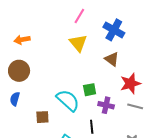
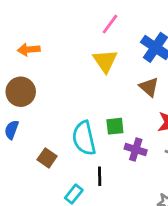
cyan semicircle: (68, 100) -> (84, 138), turned -150
brown square: (42, 117) -> (47, 158), turned 32
black line: (92, 127) -> (100, 176), moved

